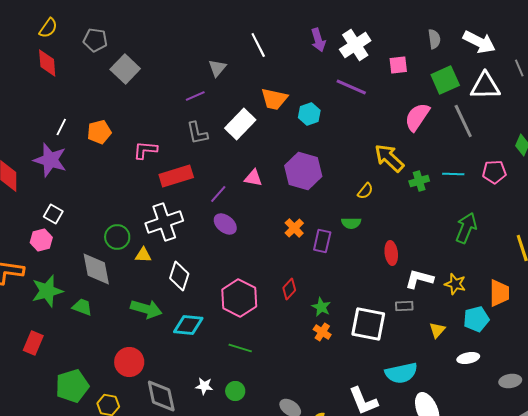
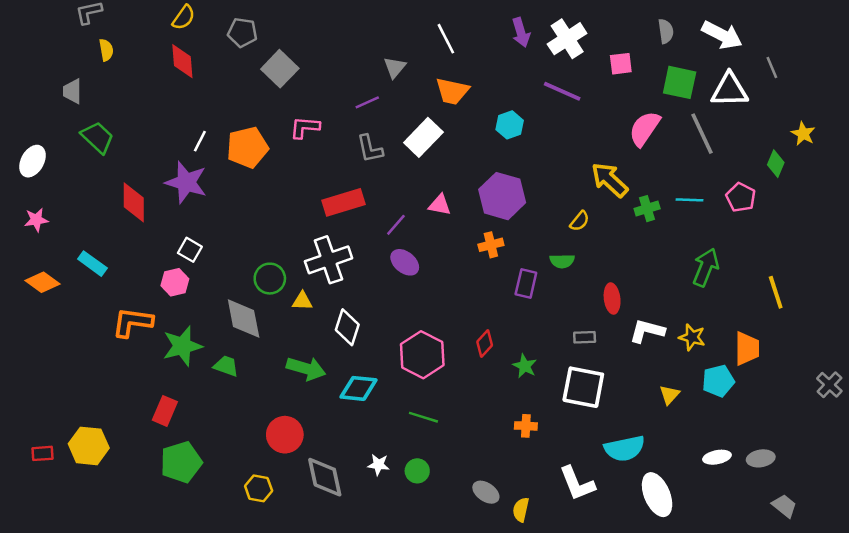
green square: (445, 80) -> (680, 82), turned 36
orange trapezoid: (274, 99) -> (452, 91), moved
orange pentagon: (99, 132) -> (247, 147), size x1.4
pink L-shape: (145, 150) -> (305, 127), moved
pink pentagon: (494, 172) -> (741, 197), turned 30
orange cross: (294, 228) -> (491, 245), moved, turned 30
gray rectangle: (404, 306) -> (585, 337), moved
orange cross: (322, 332) -> (526, 426), moved, turned -30
white ellipse: (468, 358) -> (717, 457), moved
green pentagon: (72, 386) -> (181, 462), moved

